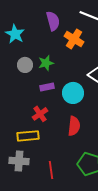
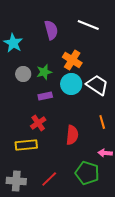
orange cross: (74, 39) -> (72, 60), moved
cyan circle: (73, 93) -> (71, 84), moved
gray cross: (19, 161) -> (16, 181), moved
red line: (51, 170) -> (49, 179), turned 54

